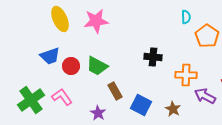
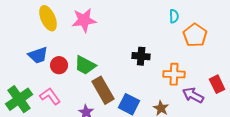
brown rectangle: (115, 91) -> (103, 90), size x1.5

